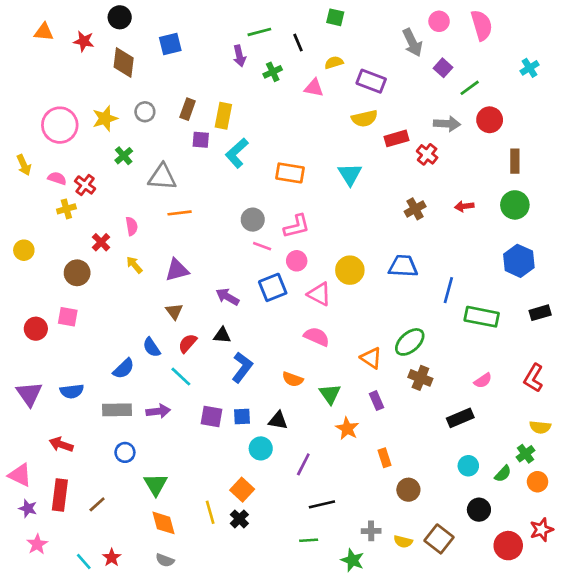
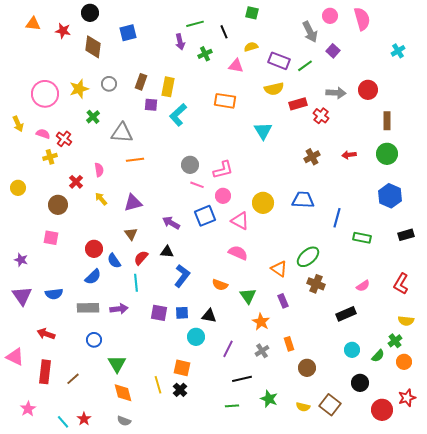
green line: (470, 88) -> (305, 66), moved
orange rectangle: (290, 173) -> (225, 101), moved
green rectangle: (482, 317) -> (362, 238), size x0.7
red circle: (36, 329) -> (94, 249), moved
cyan line: (181, 377) -> (136, 283), turned 42
orange square: (242, 490) -> (182, 368), turned -30
purple star: (28, 508) -> (21, 260), moved
gray cross: (371, 531) -> (262, 351), moved, turned -32
green star: (353, 560) -> (269, 399), moved

